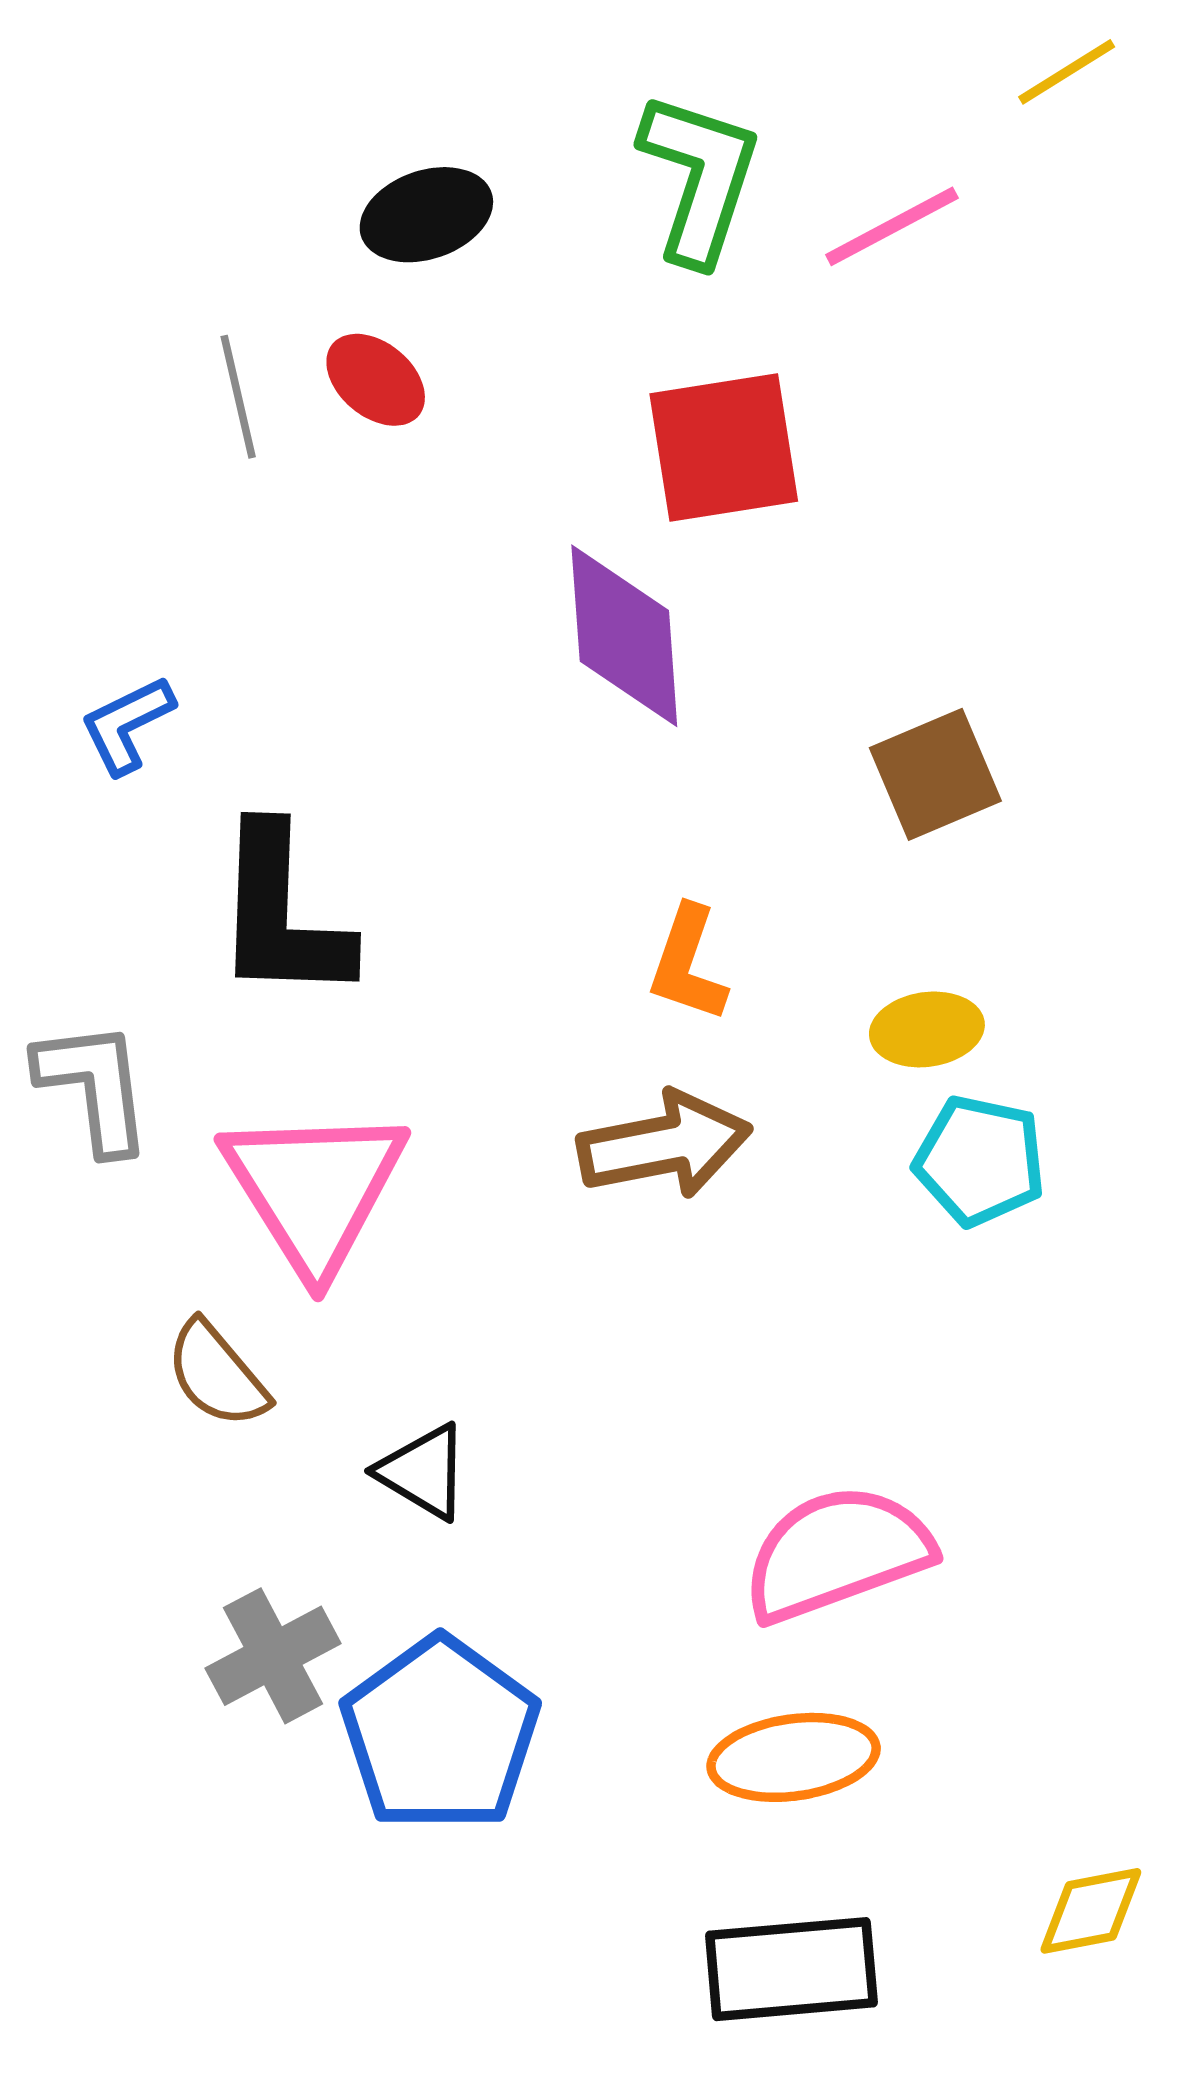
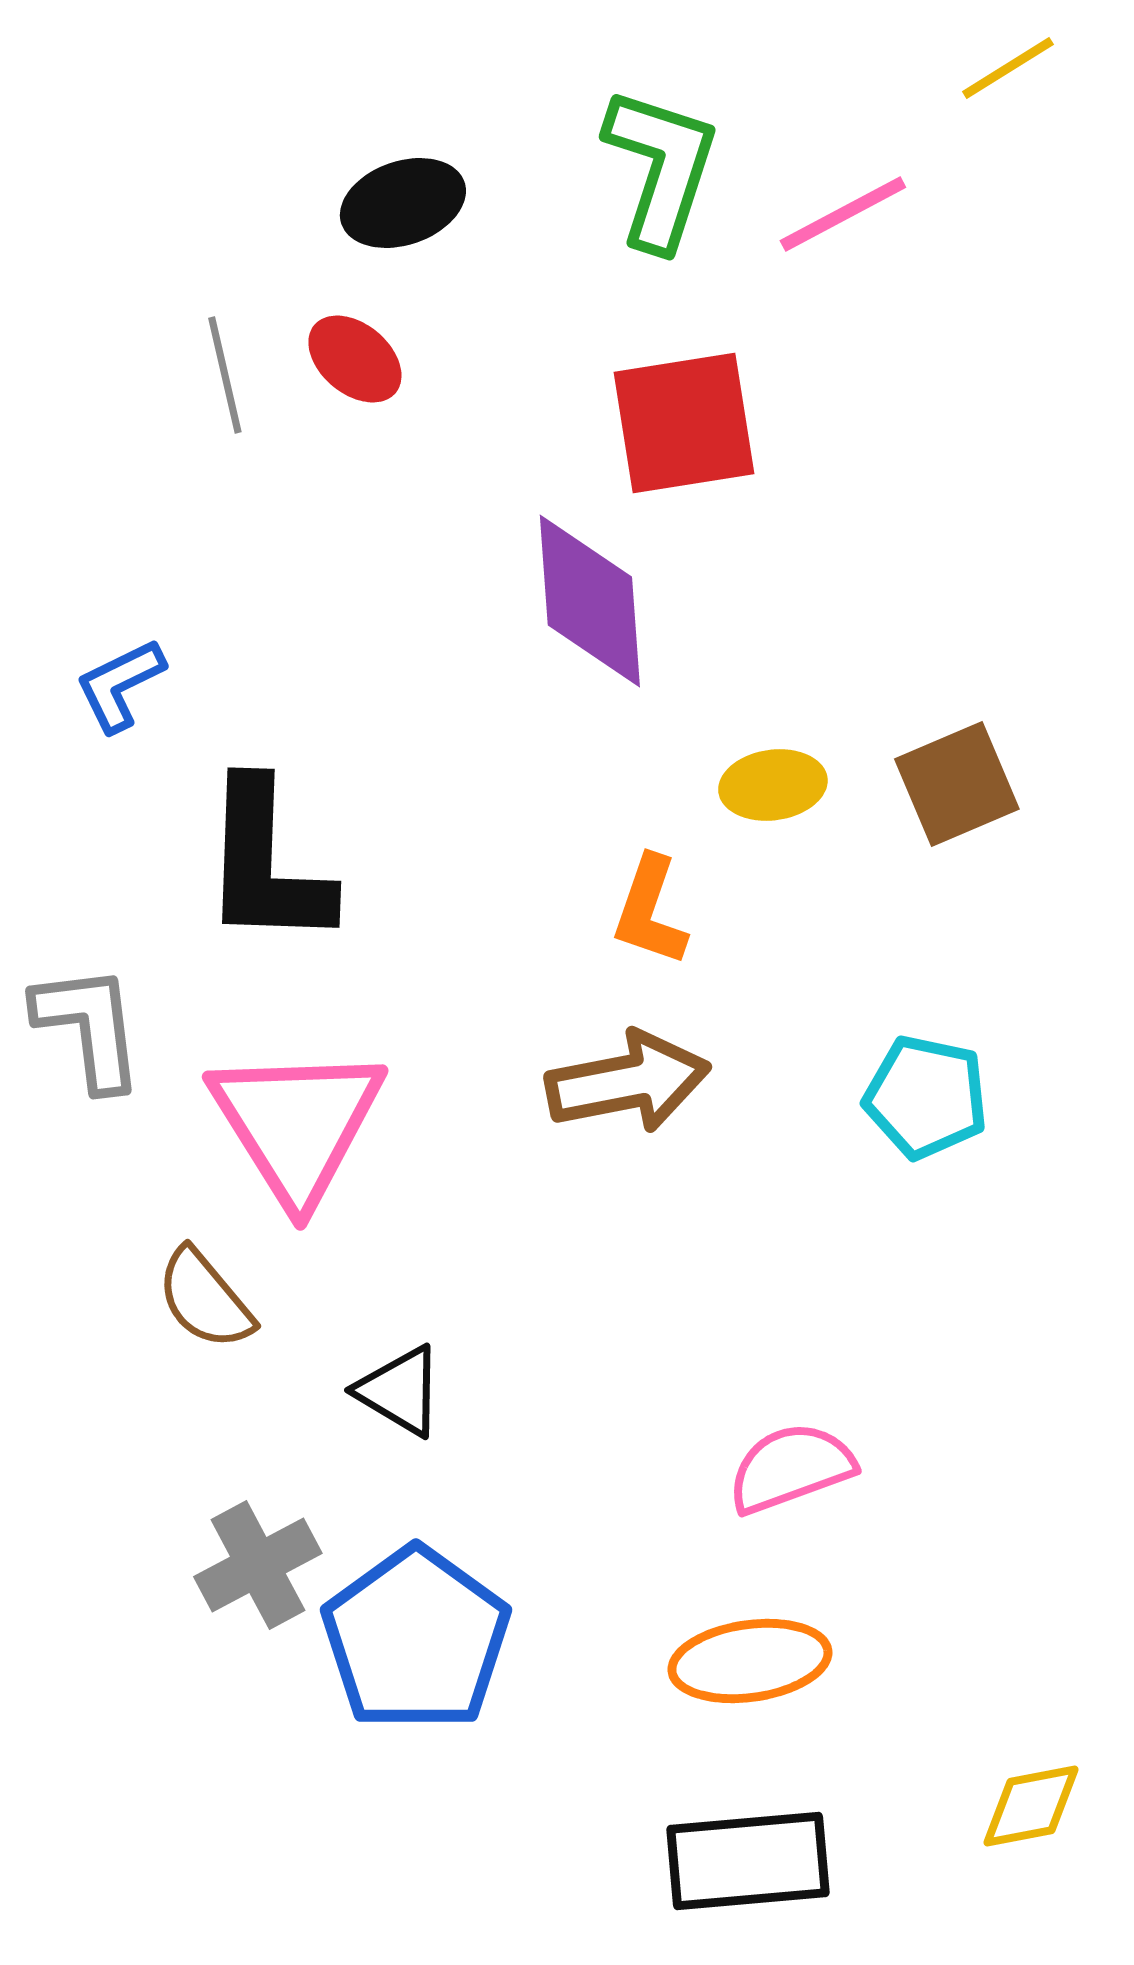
brown square: (935, 774) -> (957, 784), moved
yellow ellipse: (927, 1029) -> (773, 785), moved
pink semicircle: (837, 1553) -> (791, 1468), size x0.7

